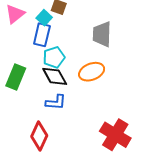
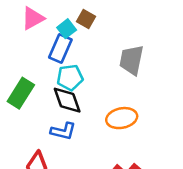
orange ellipse: (92, 72) -> (122, 118), moved

